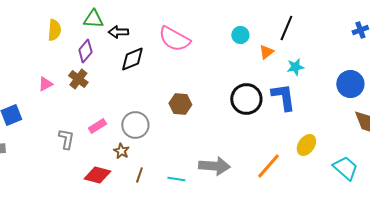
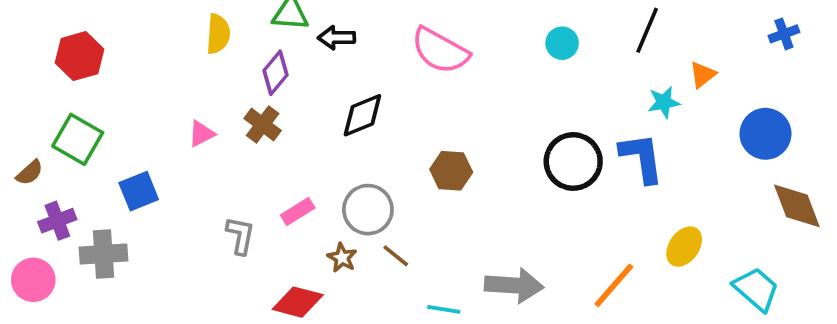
orange triangle: (266, 52) -> (703, 75), moved
black diamond: (132, 59) -> (362, 115), moved
brown line: (139, 175) -> (396, 256), moved, turned -70

